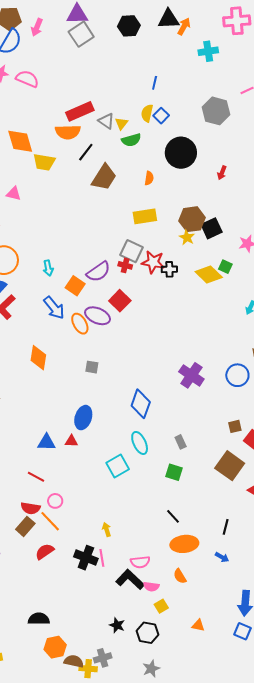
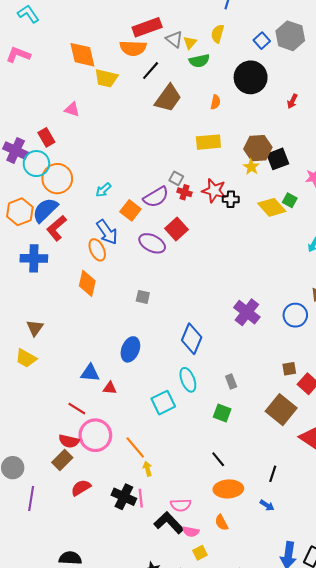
blue square: (161, 116) -> (262, 41), moved
gray square: (131, 251) -> (176, 178), moved, size x0.6
cyan arrow: (48, 268) -> (103, 190), turned 56
orange ellipse: (80, 324) -> (97, 250), moved
red triangle: (71, 441) -> (110, 388), moved
pink circle: (55, 501) -> (95, 435), size x2.0
orange line: (50, 521) -> (135, 447), moved

